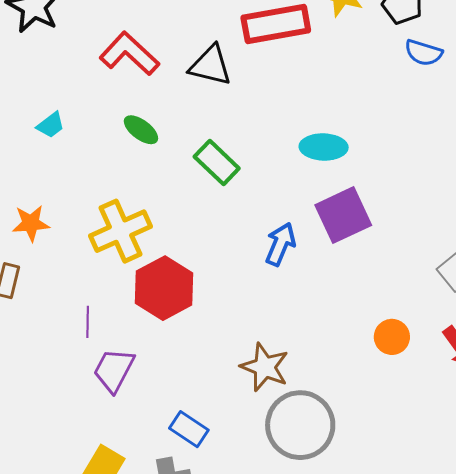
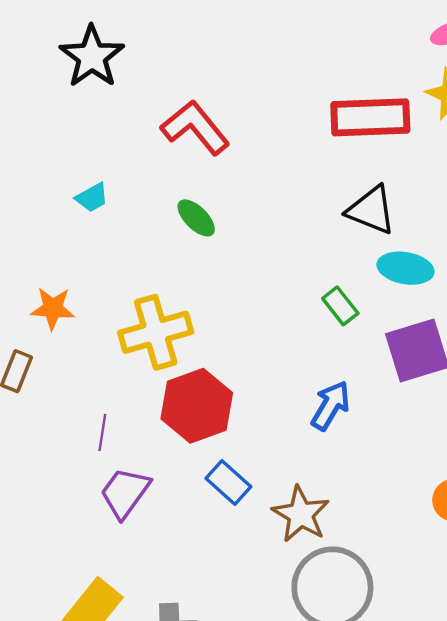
black triangle: (210, 66) -> (371, 210), moved
green rectangle: (217, 163) -> (340, 306), moved, size x0.7
blue arrow: (280, 244) -> (331, 405), moved
blue rectangle: (189, 429) -> (228, 483), moved

